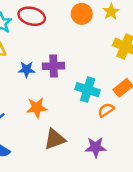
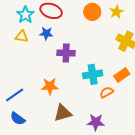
blue star: (27, 69) -> (46, 33), moved
cyan cross: (88, 90) -> (93, 74), turned -30

